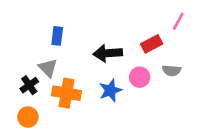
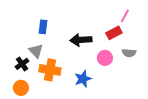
pink line: (178, 21) -> (125, 16), moved
blue star: (110, 90) -> (83, 79), moved

